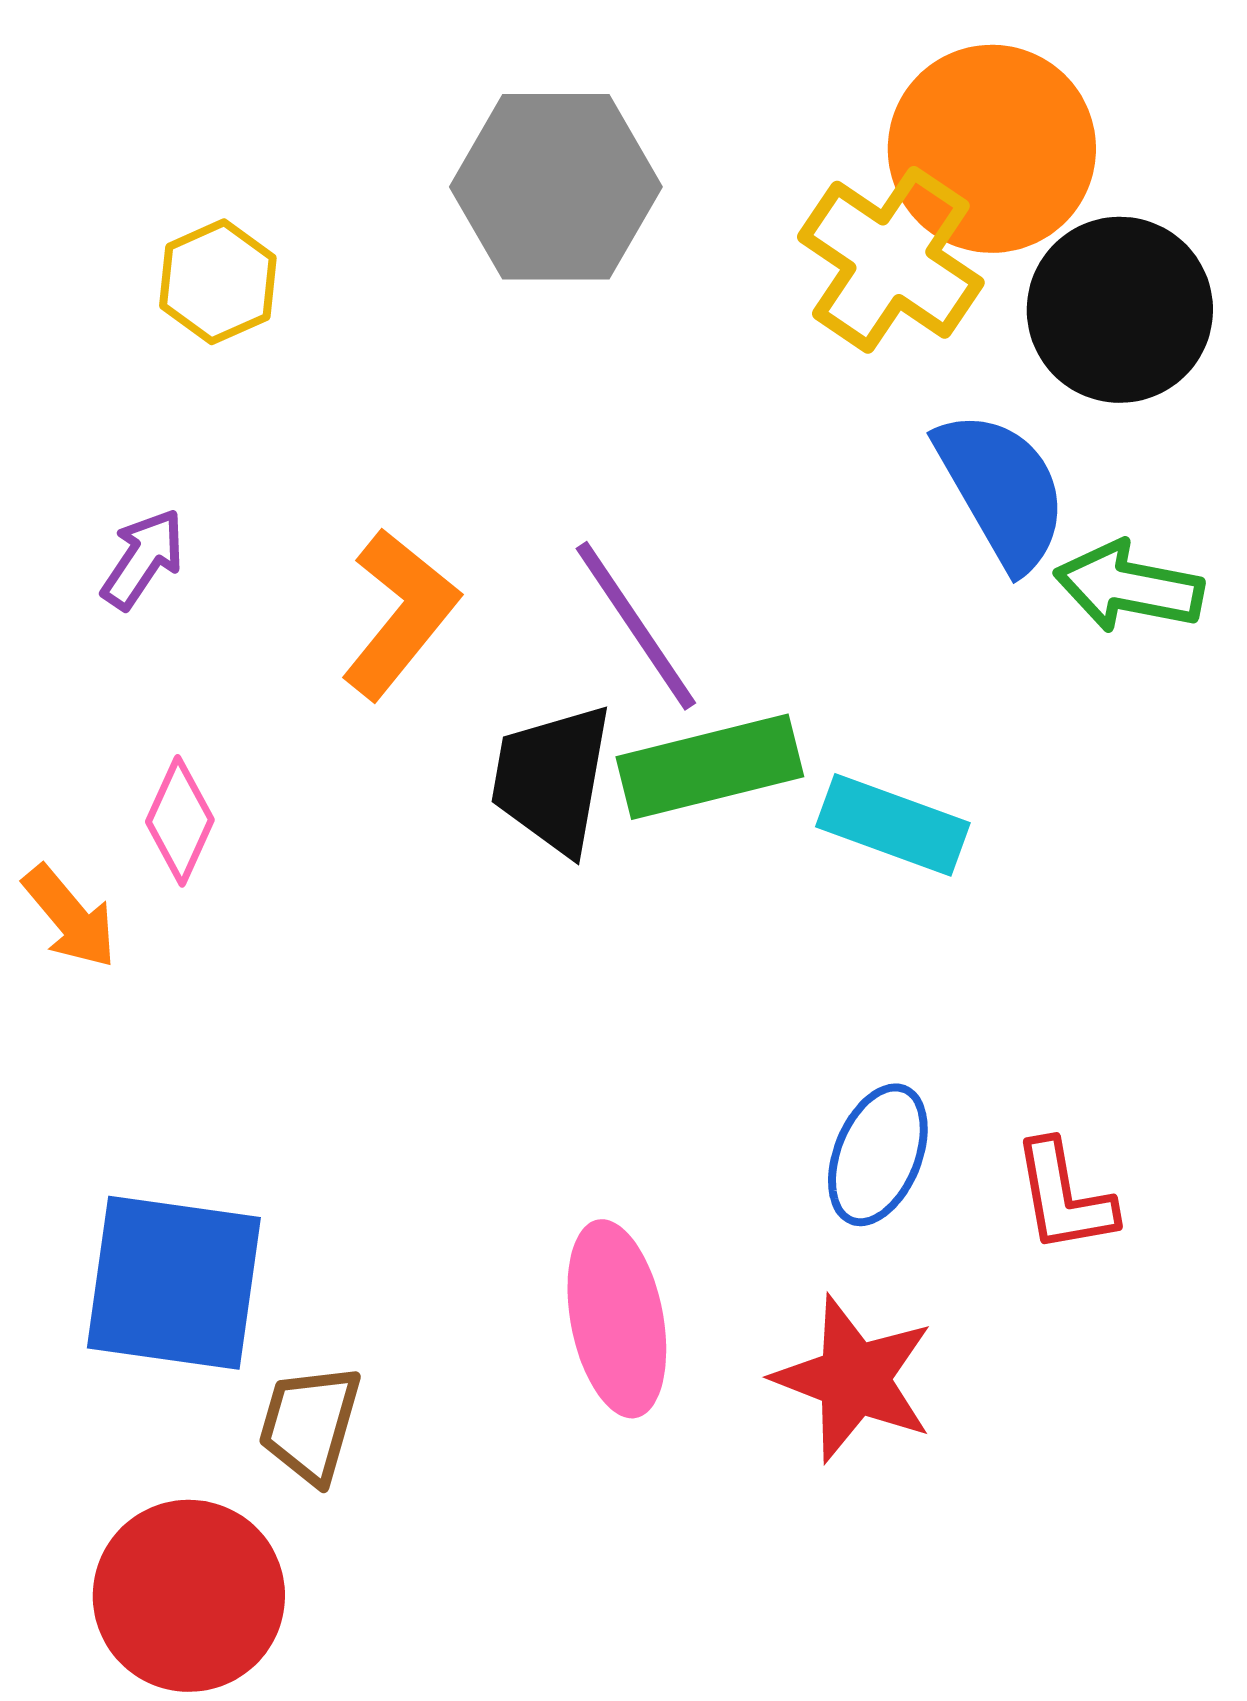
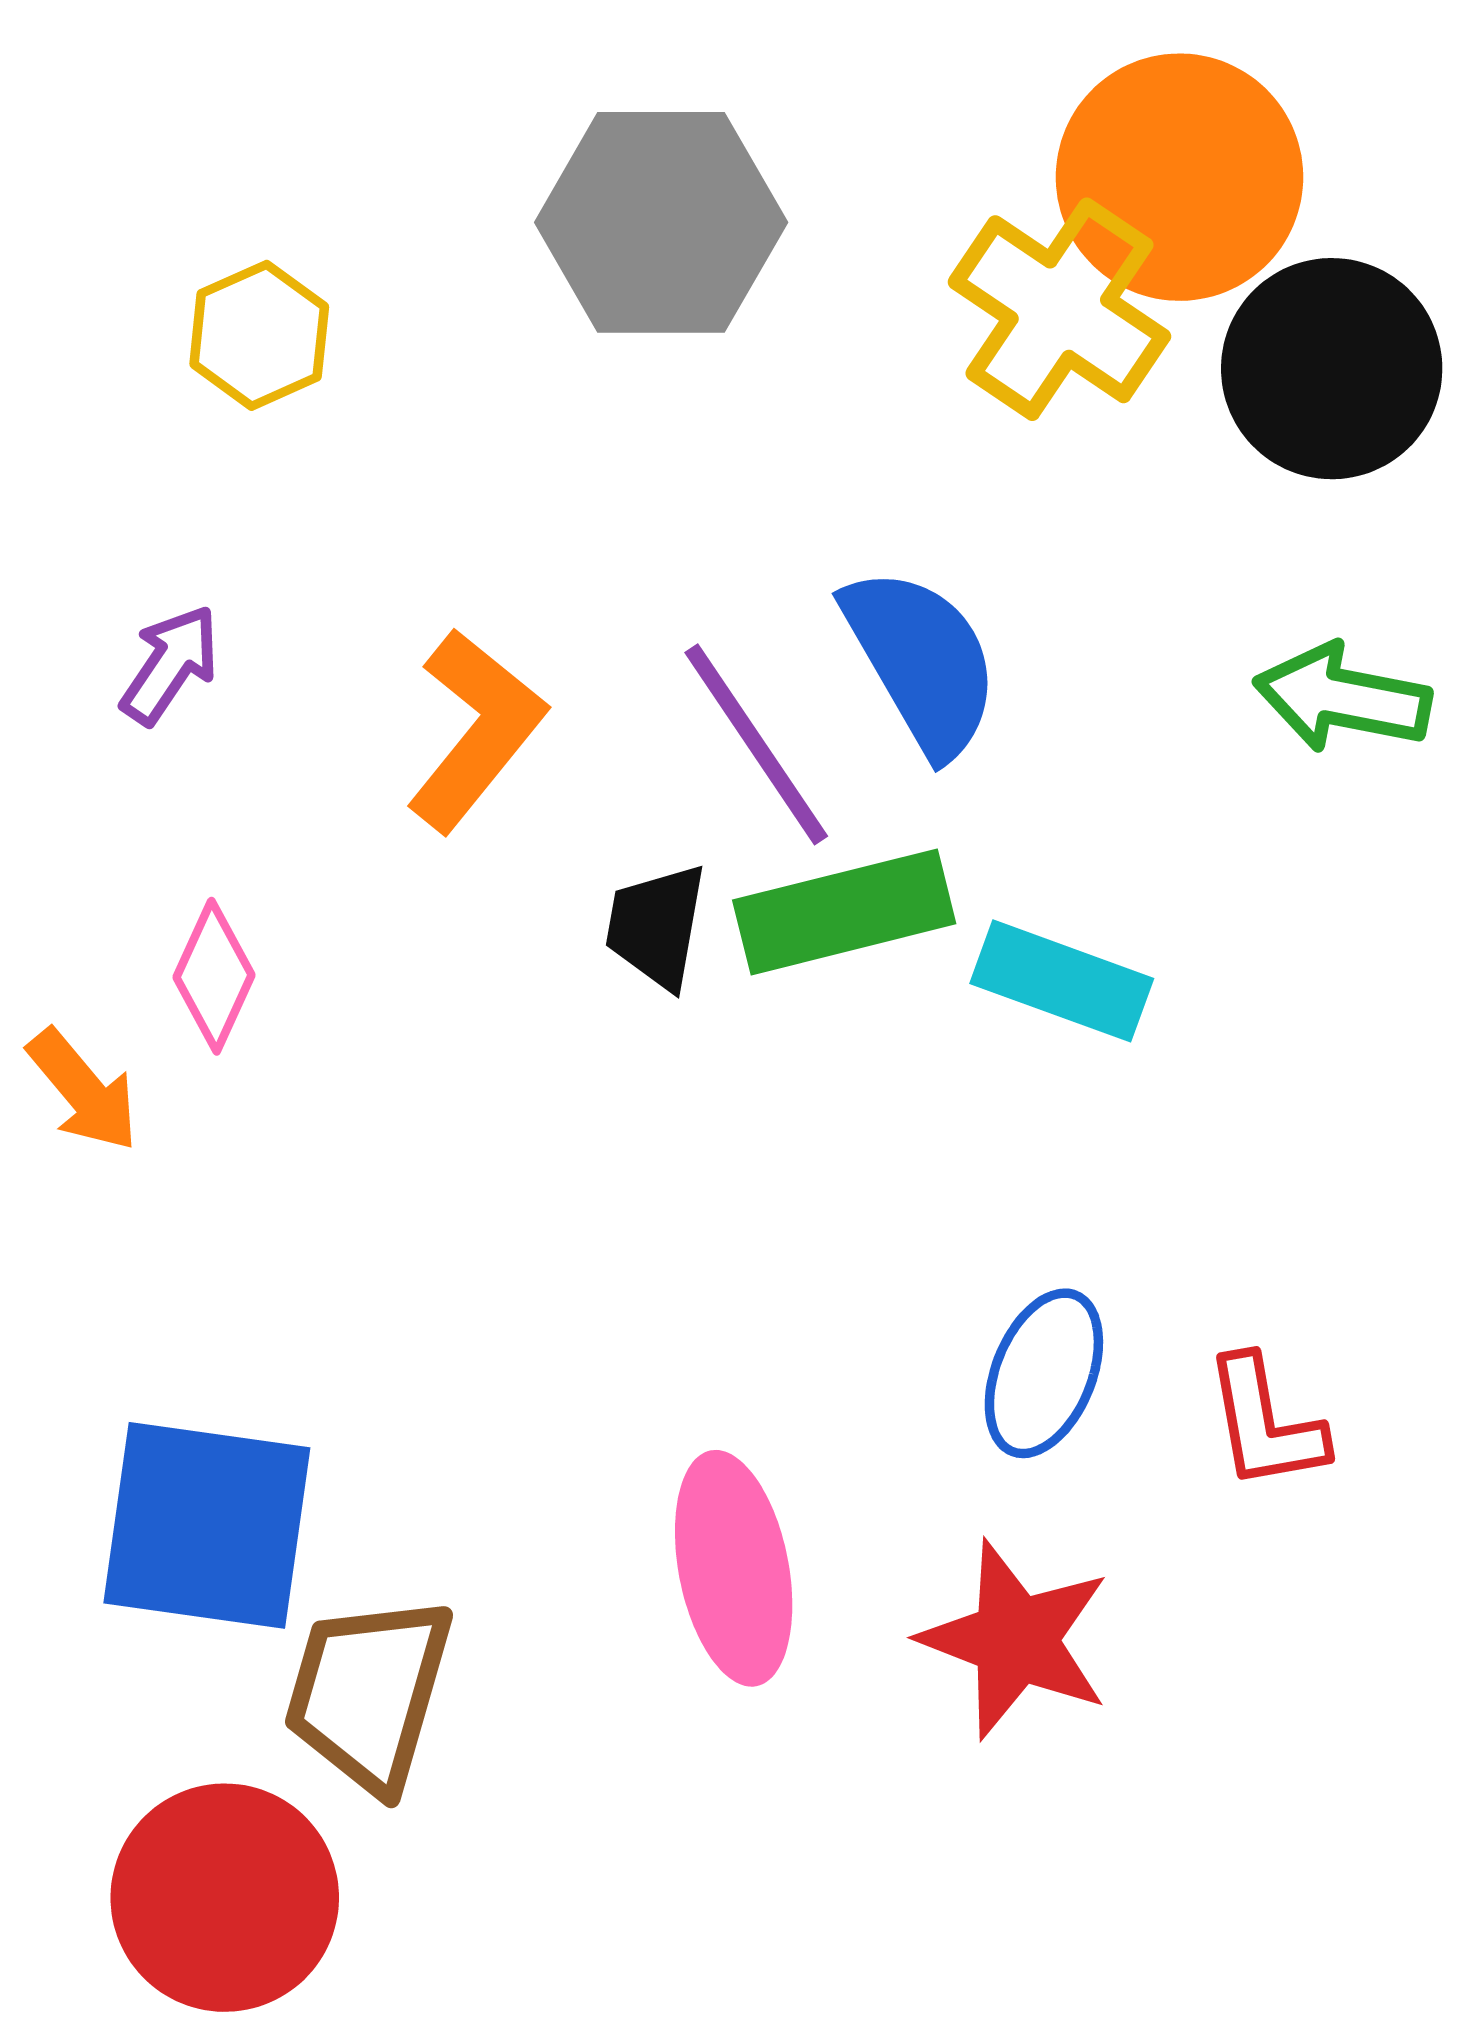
blue semicircle: (1002, 490) -> (921, 661), moved
black trapezoid: (552, 779) -> (656, 926), size x0.7
brown trapezoid: (310, 1424) -> (369, 1693), size x1.4

